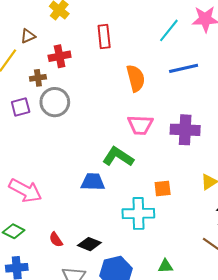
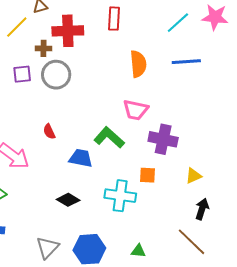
red cross: (60, 56) -> (68, 31), size x1.4
purple cross: (185, 130) -> (163, 139), moved
red semicircle: (56, 240) -> (49, 132), moved
black diamond: (89, 244) -> (68, 200), moved

